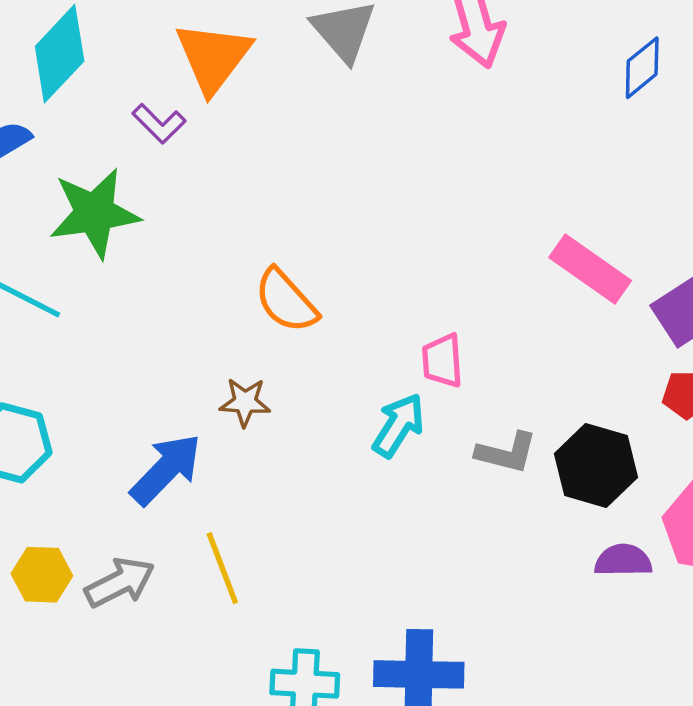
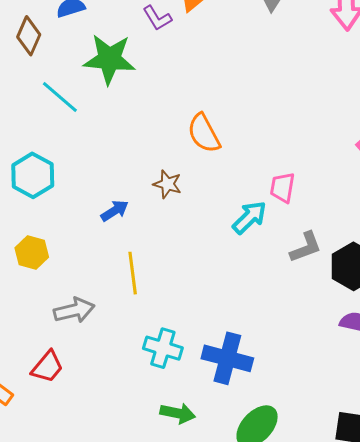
gray L-shape: (506, 453) -> (306, 247), turned -48
blue arrow: (166, 469) -> (115, 211), size x0.6
gray arrow: (120, 582) -> (74, 310), moved

